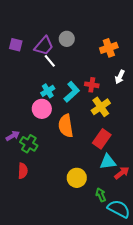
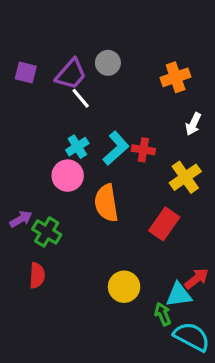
red cross: (92, 85) -> (143, 150), moved
yellow cross: (101, 107) -> (185, 177), moved
cyan triangle: (108, 162) -> (179, 295), moved

